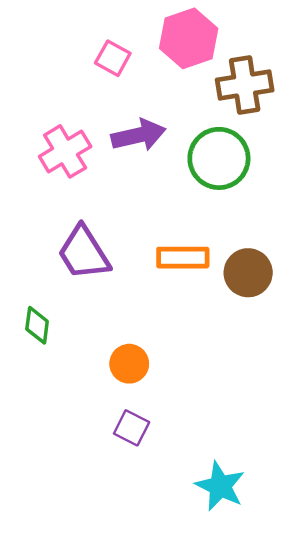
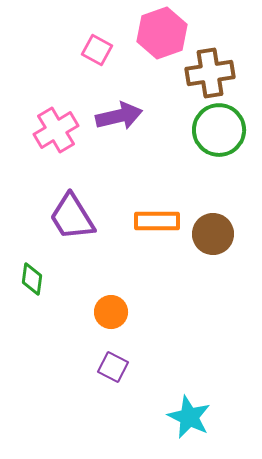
green circle: (219, 158) -> (219, 130), moved

